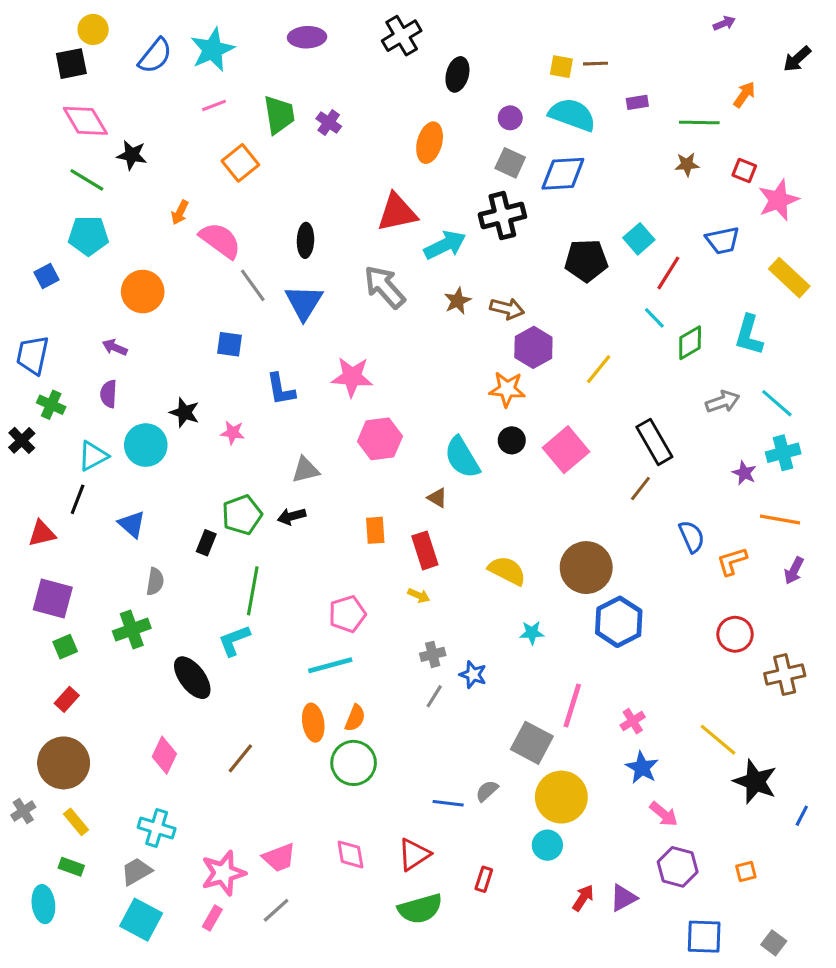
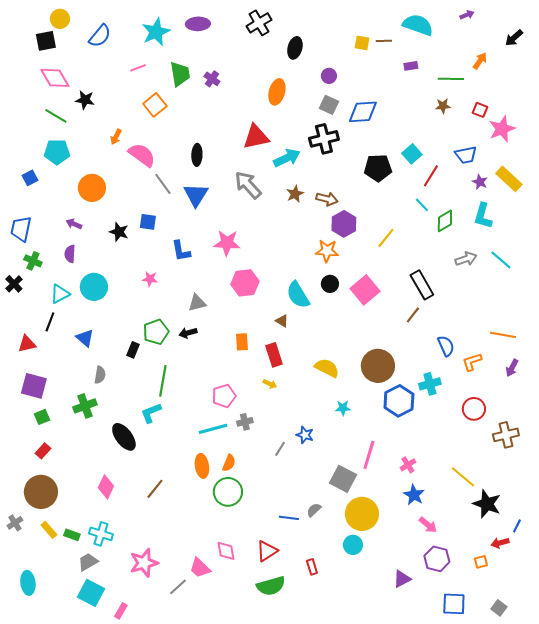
cyan star: (212, 50) -> (156, 32), moved
cyan semicircle: (572, 115) -> (418, 25), moved
black star: (185, 412) -> (119, 232), moved
cyan cross: (783, 453) -> (430, 384), moved
purple star: (744, 473) -> (480, 182), moved
gray cross: (433, 654) -> (245, 422), moved
pink trapezoid: (279, 858) -> (200, 568), moved, turned 65
green rectangle: (71, 867) -> (72, 535), moved
red rectangle: (484, 879) -> (312, 567), turned -35
red arrow: (583, 898) -> (500, 543), moved, turned -138
pink rectangle: (212, 918) -> (121, 611), moved

